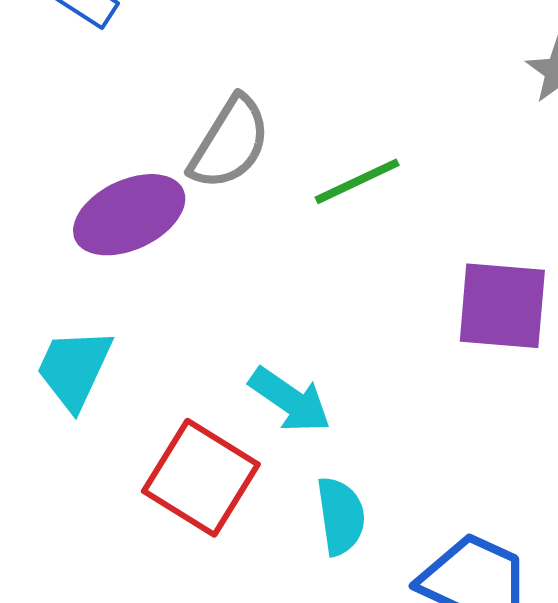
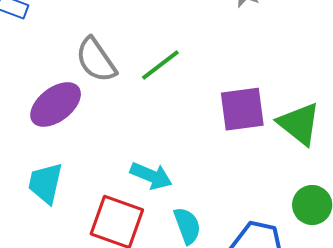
gray semicircle: (230, 143) -> (96, 60), turned 126

